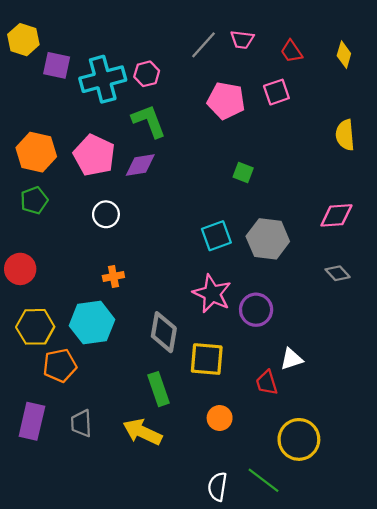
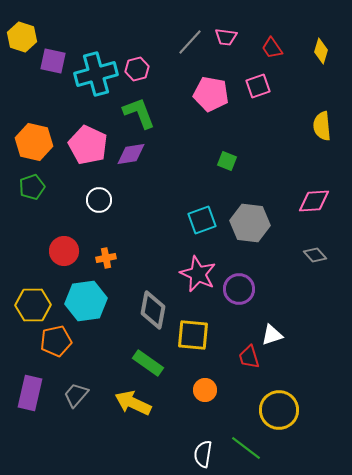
red circle: (20, 269) -> (64, 251), moved
green rectangle: (158, 389) -> (148, 363), turned -36
gray trapezoid: (81, 423) -> (76, 395), turned 44

